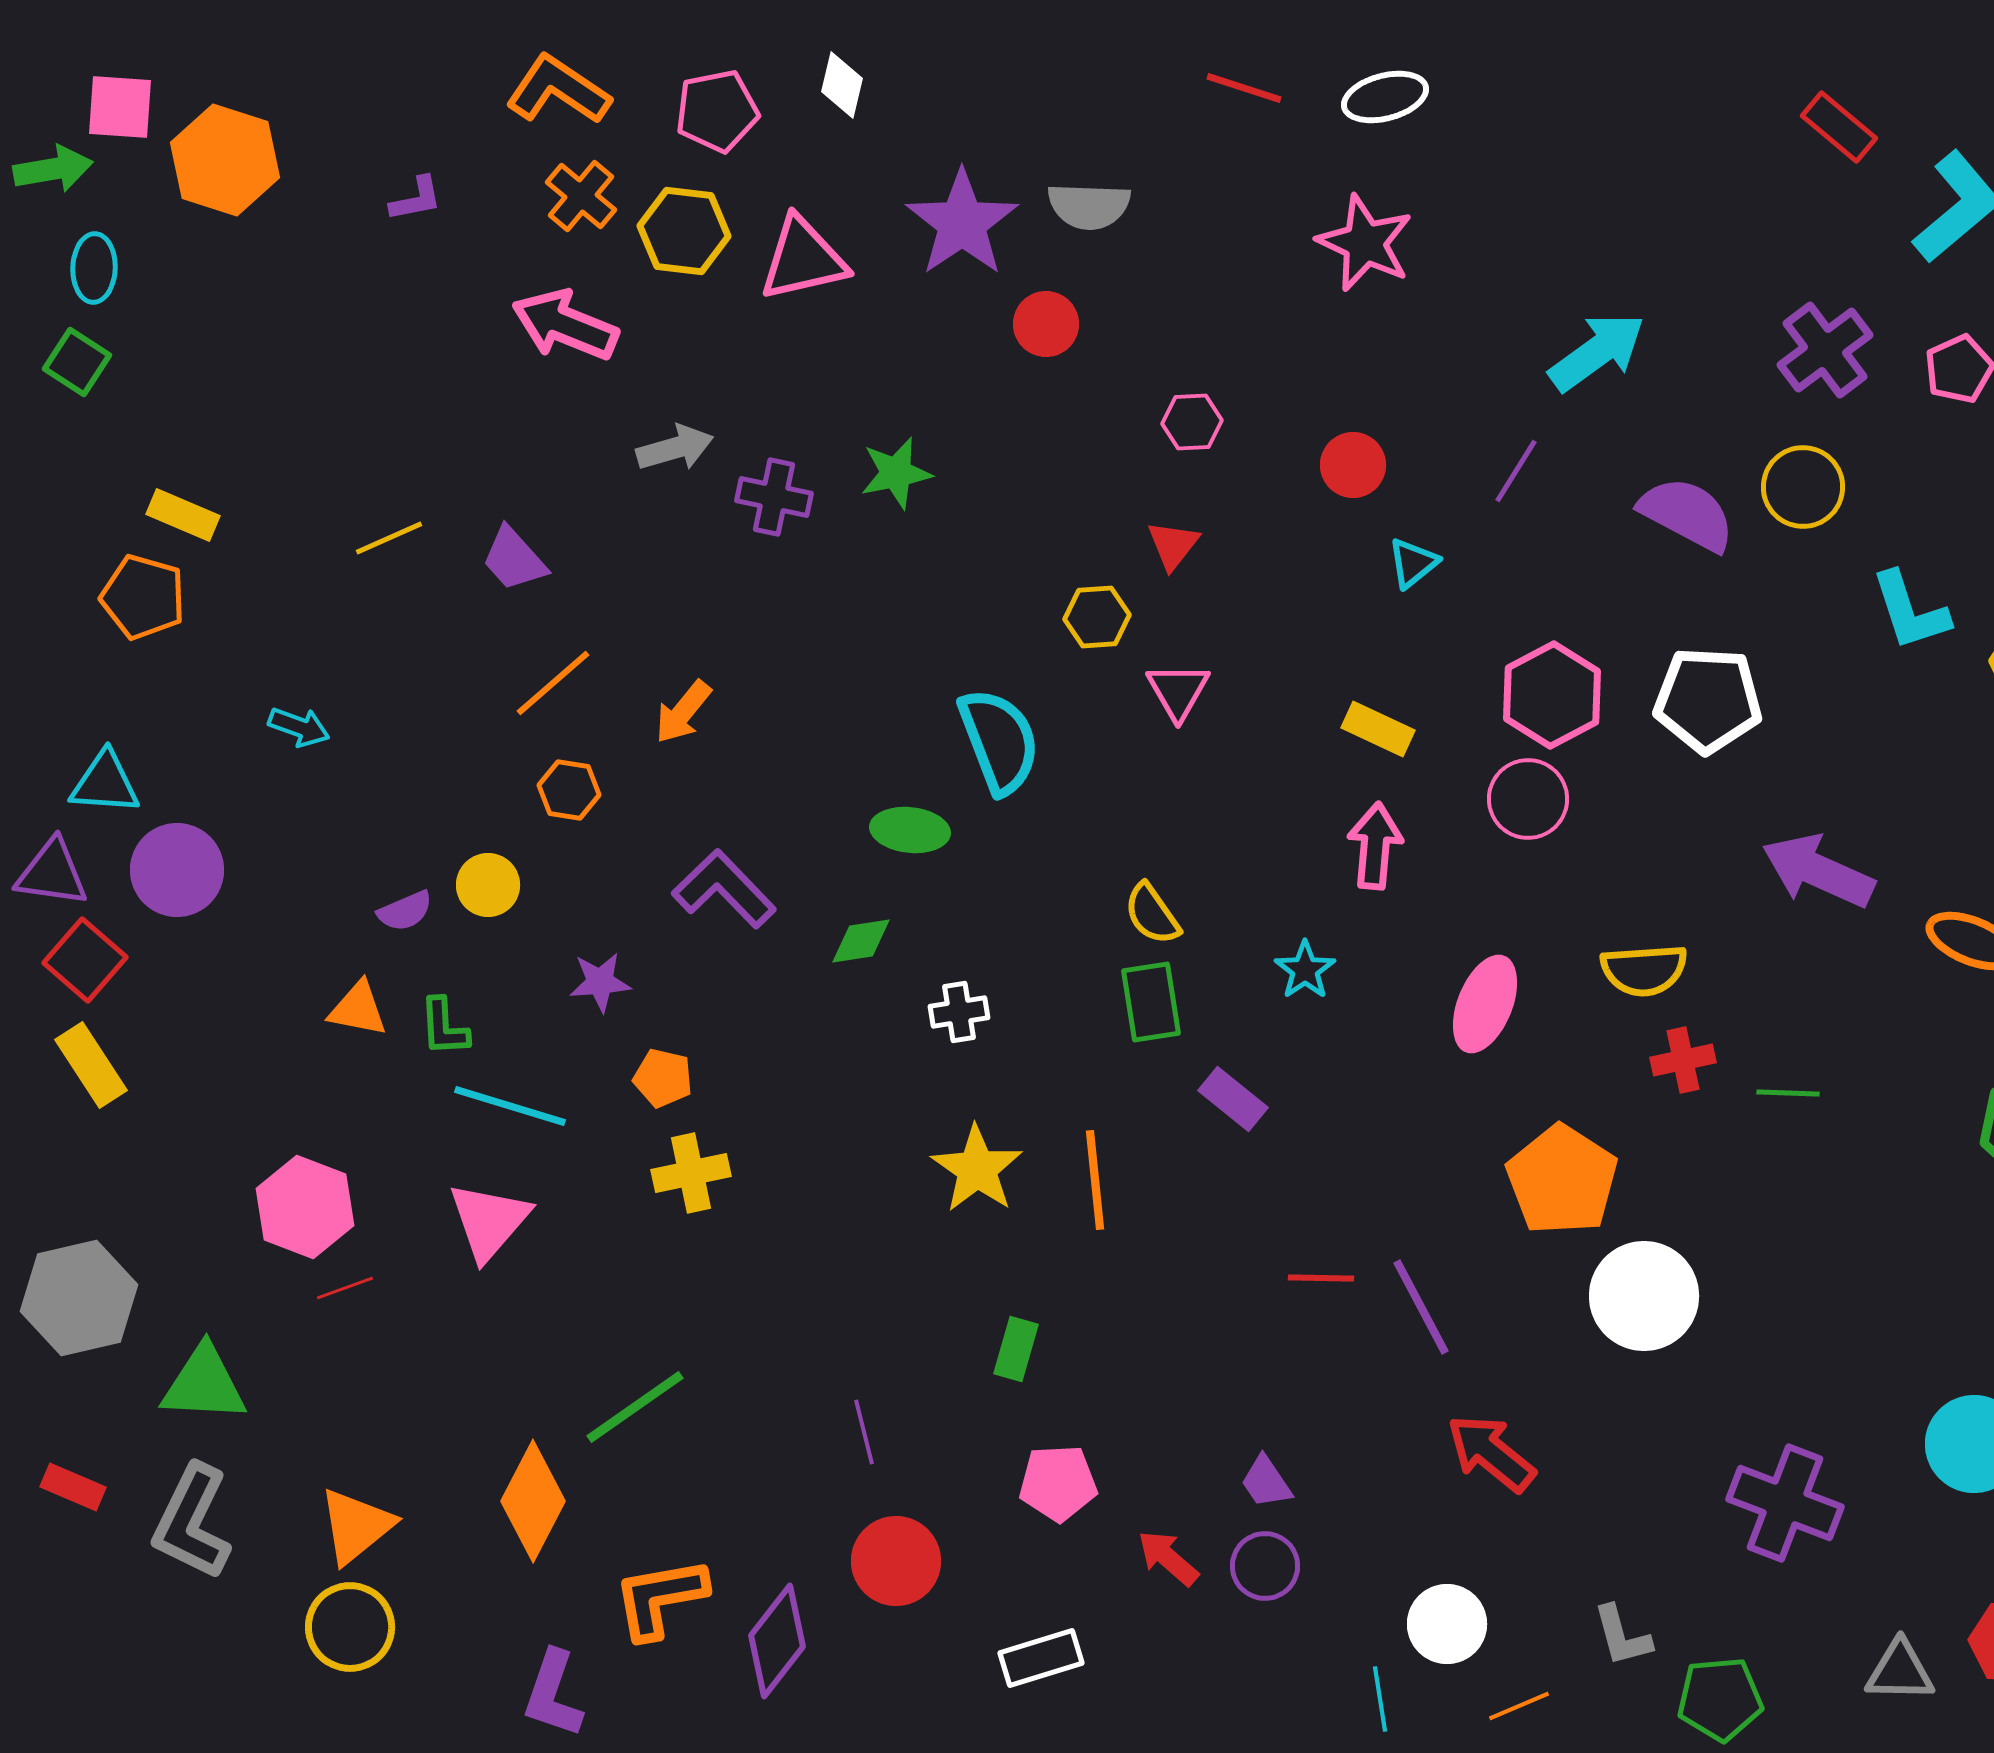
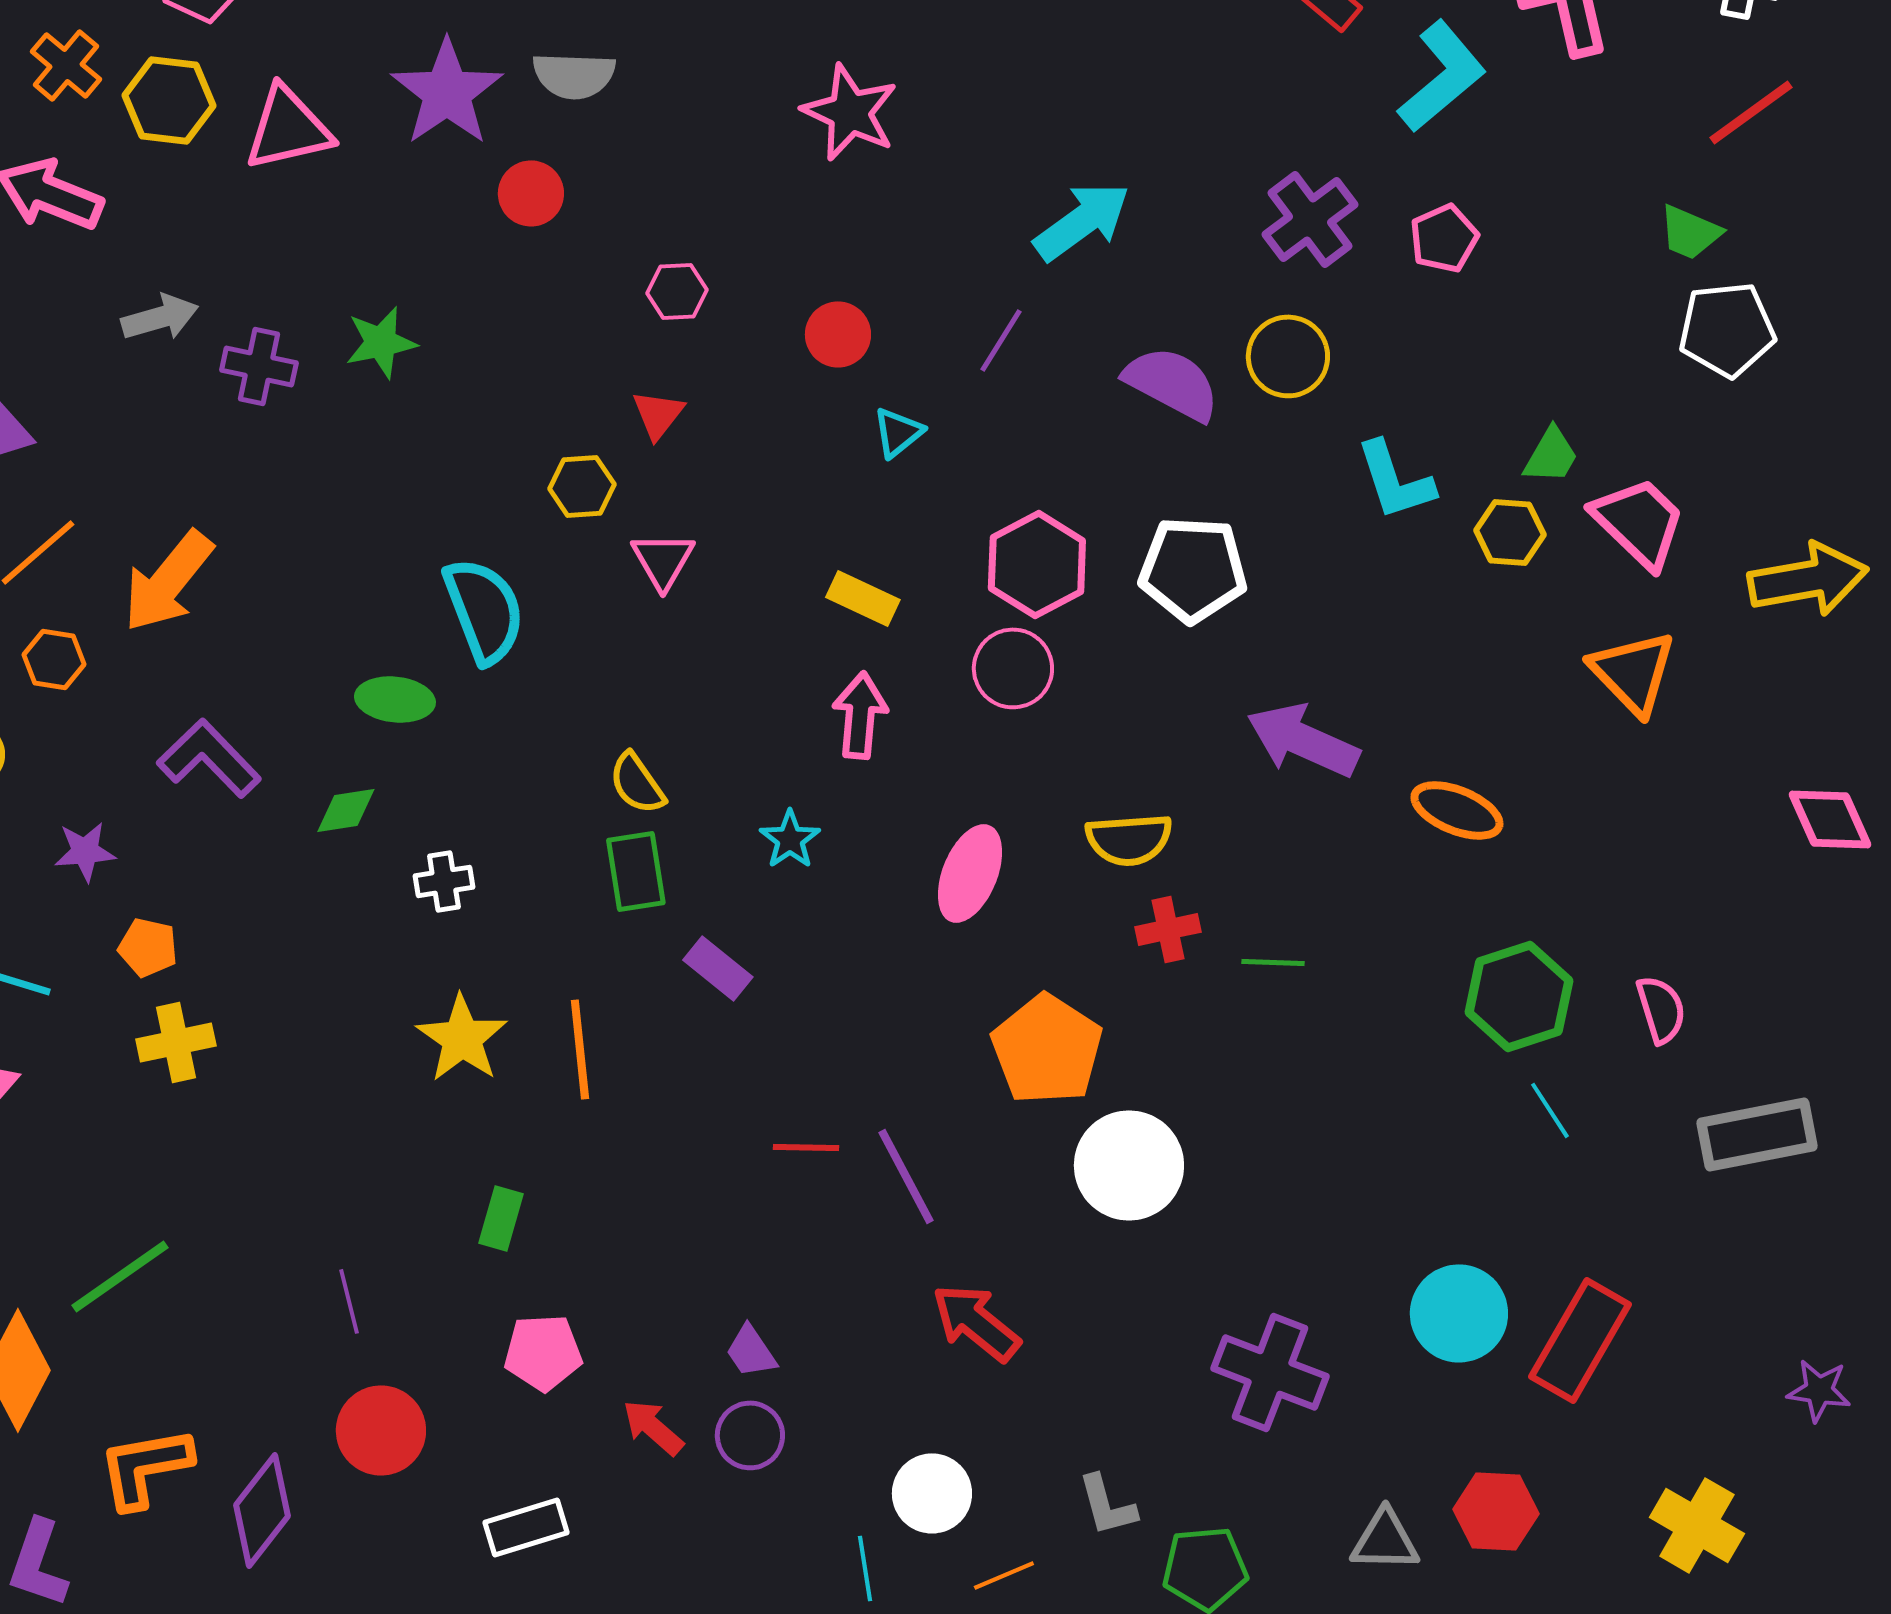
orange arrow: (683, 712) -> (168, 581), size x1.6

